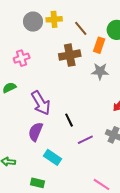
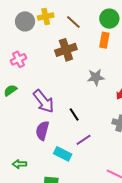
orange rectangle: (99, 45) -> (104, 40), moved
gray star: (100, 71) -> (96, 77), moved
purple line: (85, 140) -> (84, 140), moved

